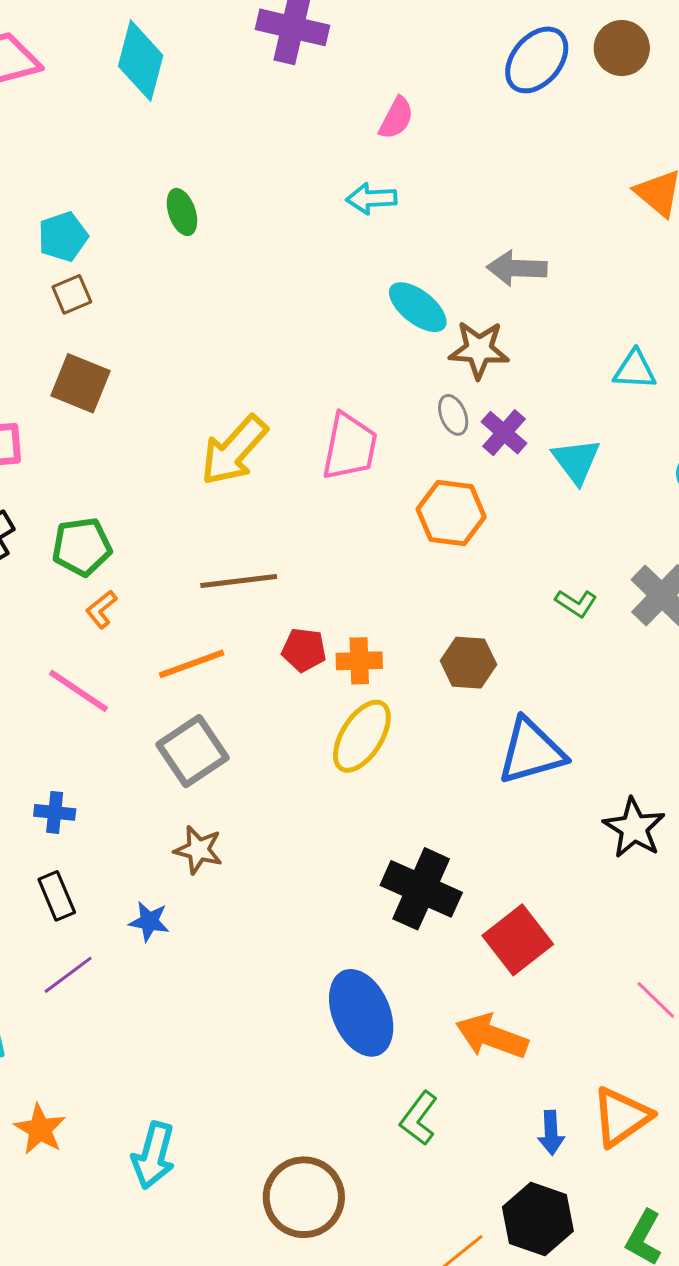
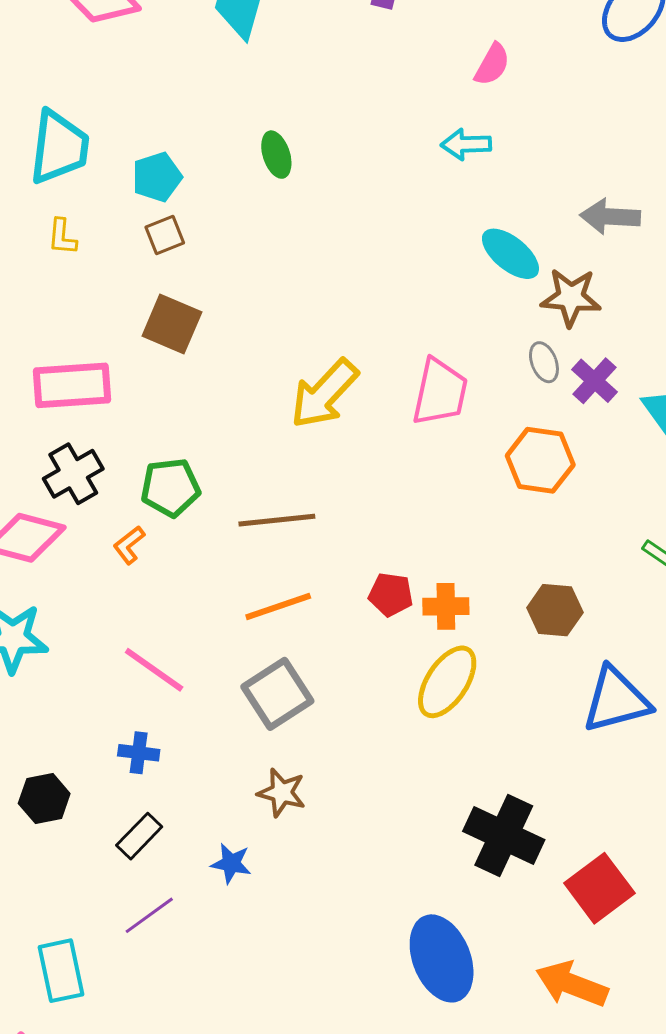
brown line: (239, 581) -> (277, 520), moved
orange L-shape: (101, 609) -> (129, 545), moved
pink line: (78, 691) -> (154, 670), moved
black rectangle: (57, 896) -> (139, 836), turned 66

